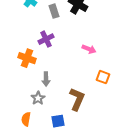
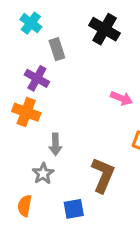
gray rectangle: (54, 11) -> (57, 49), moved
purple cross: (46, 39) -> (37, 78), moved, turned -35

